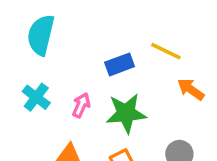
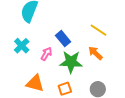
blue rectangle: (120, 64) -> (63, 39), moved, turned 63
orange arrow: (191, 89) -> (95, 53), moved

